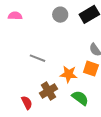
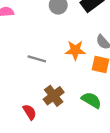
orange star: (69, 74) -> (75, 50), moved

